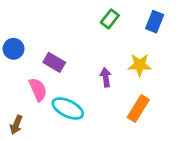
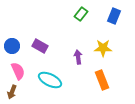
blue circle: (14, 49) -> (12, 46), moved
pink semicircle: (38, 89) -> (18, 71), moved
orange rectangle: (138, 108) -> (102, 80), turned -54

